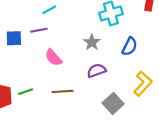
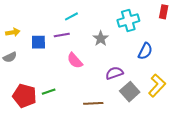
gray star: (92, 42) -> (101, 38), moved
brown line: (62, 91) -> (93, 103), moved
gray square: (113, 103) -> (130, 92), moved

